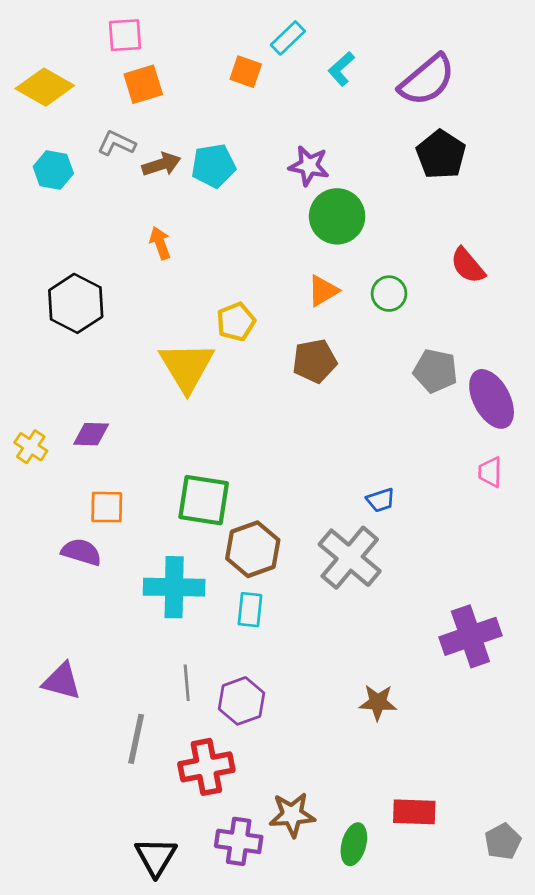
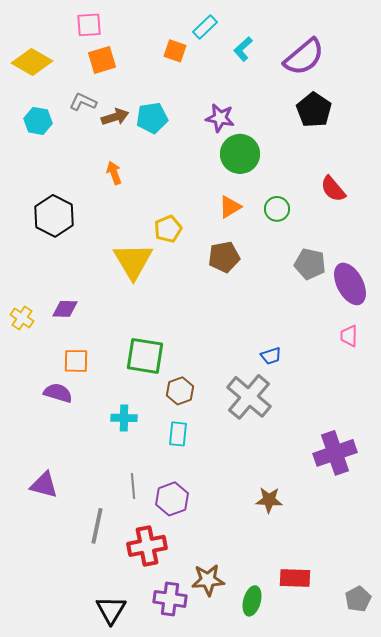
brown hexagon: (253, 549) -> (180, 391), size x0.7
cyan cross: (174, 587) -> (124, 418), size x0.6

